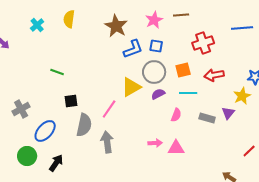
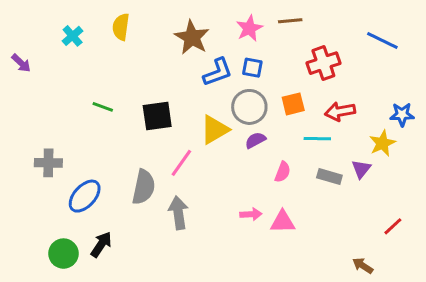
blue line: (242, 28) -> (382, 40), turned 30
cyan line: (188, 93) -> (317, 139), moved
black square: (71, 101) -> (157, 116), moved, size x1.5
gray cross: (21, 109) -> (48, 163), turned 30
green circle: (27, 156) -> (63, 254), moved

